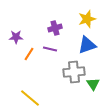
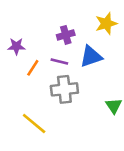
blue triangle: (87, 45) -> (91, 56), moved
gray cross: (74, 72) -> (64, 89), moved

